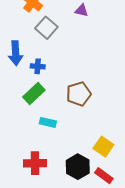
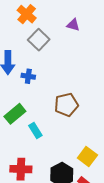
green rectangle: (34, 93) -> (15, 114), moved
cyan rectangle: (48, 122) -> (35, 131), turned 42

